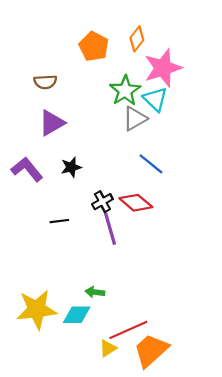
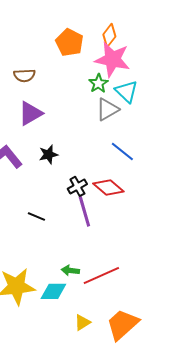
pink star: (163, 68) -> (112, 59), moved, turned 30
green star: (125, 91) -> (98, 83), size x0.7
black line: (59, 221) -> (36, 216), moved, turned 30
red line: (128, 330) -> (101, 275), moved

